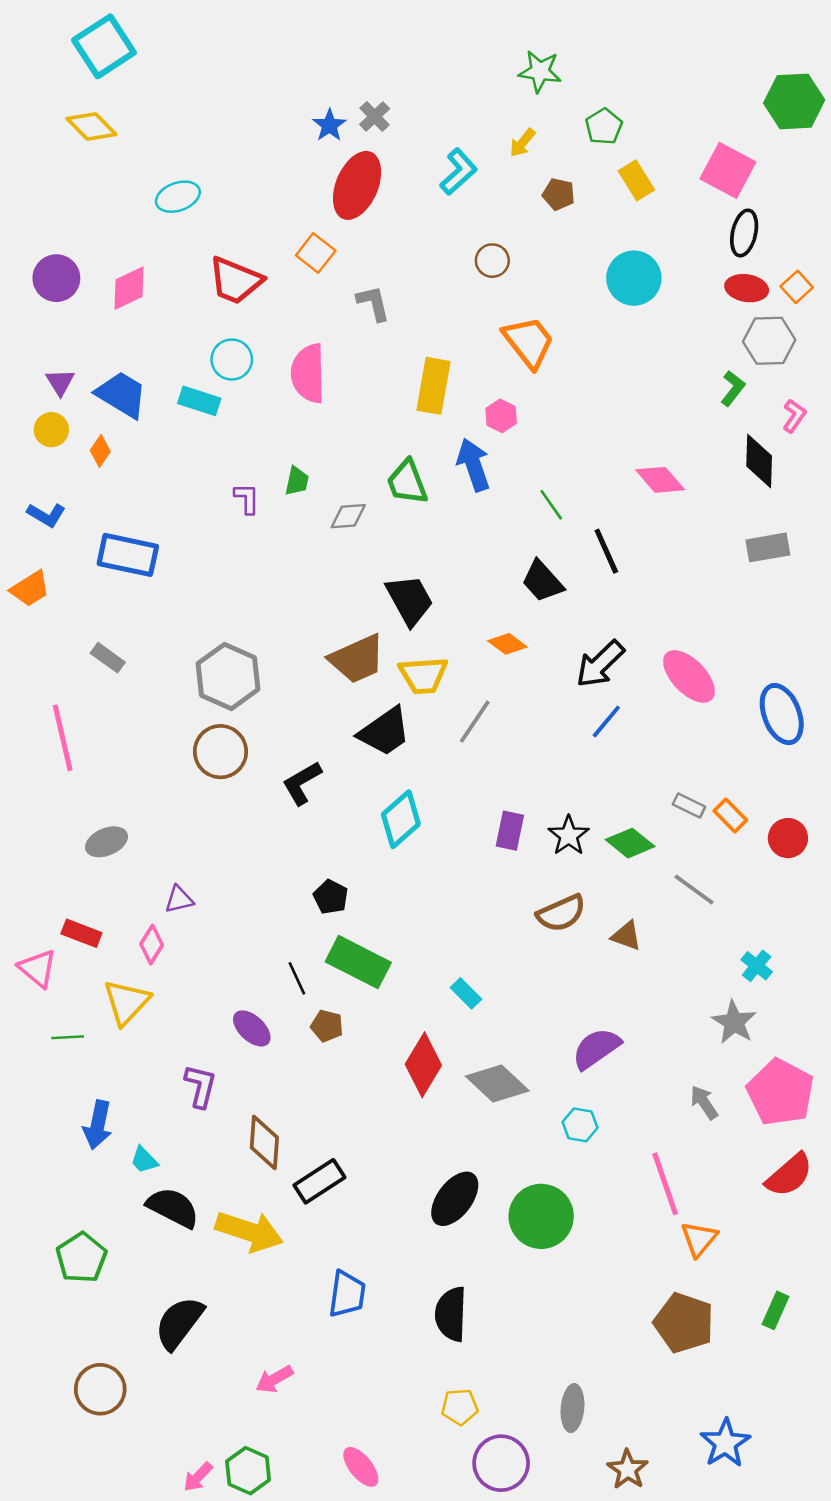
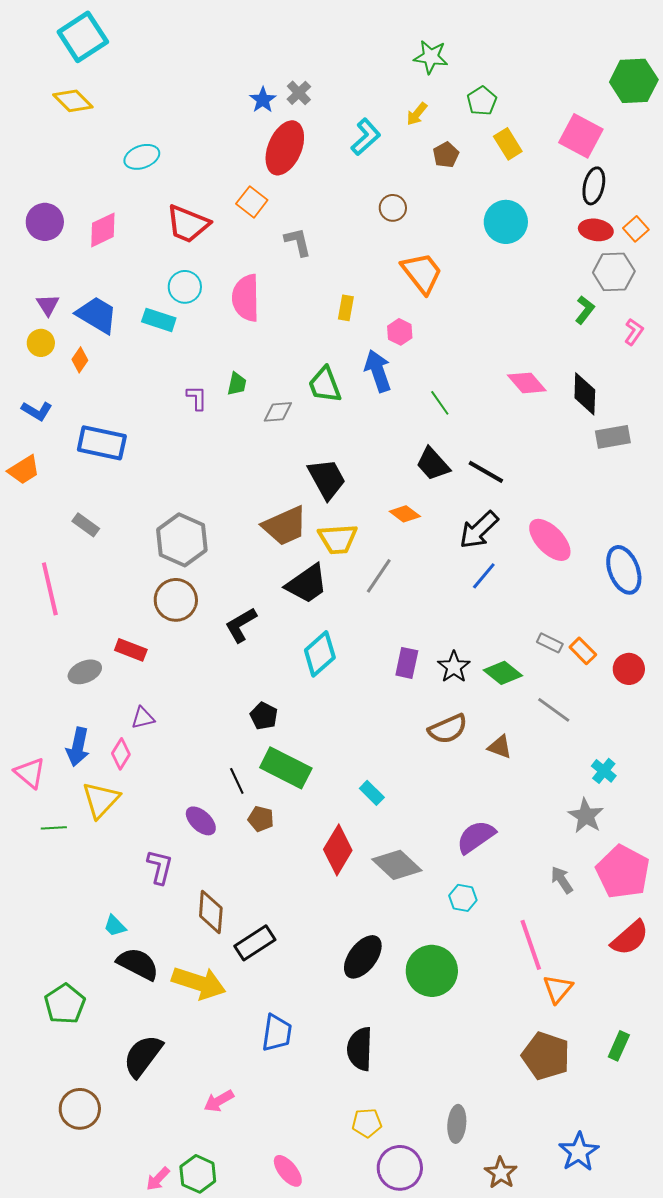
brown pentagon: (559, 194) -> (446, 155), turned 30
yellow rectangle: (433, 386) -> (346, 308), size x0.6
black diamond: (759, 461) -> (585, 394), moved
black line: (606, 551) -> (486, 472), moved, turned -36
red rectangle: (81, 933) -> (131, 650), moved
blue arrow: (98, 1125) -> (78, 747), moved

